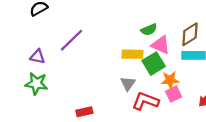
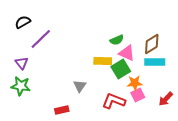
purple line: (72, 40) -> (41, 39), moved
purple triangle: (38, 57) -> (22, 63), turned 40
gray triangle: (128, 84) -> (80, 86), moved

